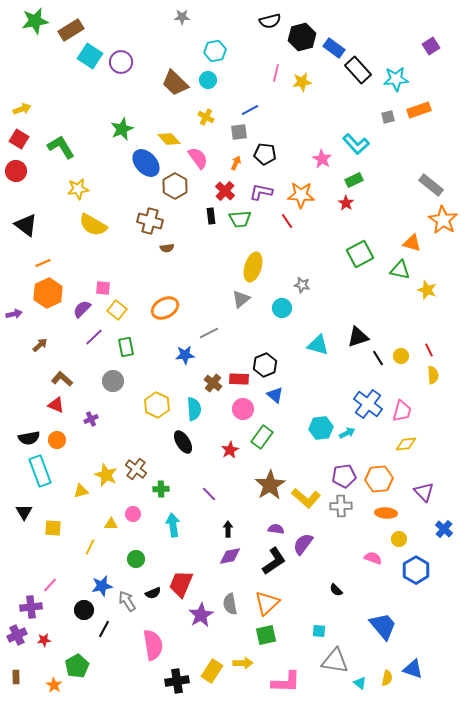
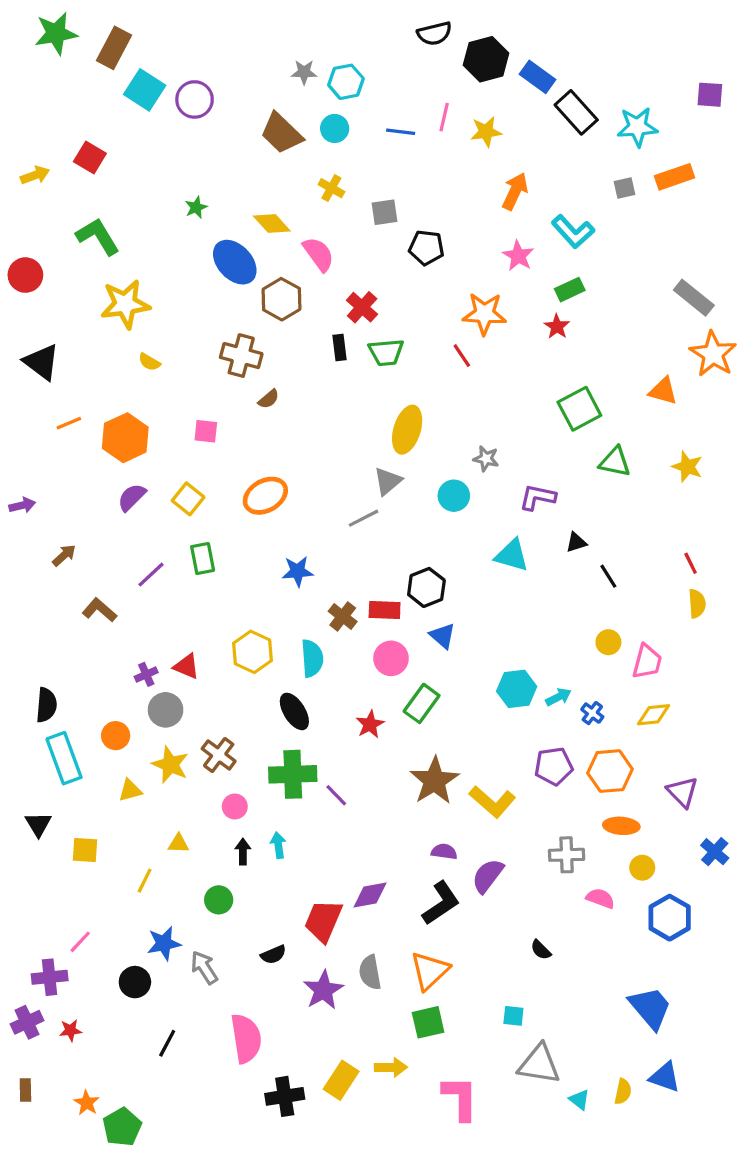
gray star: (182, 17) -> (304, 72), moved
brown rectangle: (71, 30) -> (114, 48), turned -30
purple square: (431, 46) -> (710, 95), moved, turned 36
blue line: (250, 110) -> (401, 132), moved, turned 36
green star: (122, 129) -> (196, 207), size x0.6
red square: (19, 139) -> (90, 157), moved
orange arrow: (236, 163) -> (515, 191), moved, size x1.6
yellow star: (78, 189) -> (125, 304), size x1.4
purple L-shape: (261, 192) -> (538, 497), moved
yellow semicircle: (93, 225) -> (149, 362), size x0.5
brown semicircle: (167, 248) -> (269, 399), turned -32
green triangle: (400, 270) -> (615, 462), moved
pink square: (103, 288) -> (206, 431), moved
orange hexagon: (48, 293) -> (125, 438), moved
gray line: (209, 333) -> (364, 518), moved
purple line: (94, 337) -> (151, 575), moved
black triangle: (358, 337) -> (576, 542), size x0.6
yellow circle: (401, 356) -> (608, 642), moved
gray circle: (113, 381) -> (166, 710), moved
blue cross: (368, 404) -> (592, 713), moved, size x0.5
red triangle: (56, 405) -> (186, 666), moved
black semicircle: (29, 438) -> (46, 705), turned -75
orange circle: (57, 440) -> (116, 736), moved
green cross: (161, 489) -> (293, 774), moved, size x1.8
gray cross: (341, 506) -> (567, 855), moved
pink circle: (133, 514) -> (235, 806), moved
cyan arrow: (173, 525) -> (278, 845), size x0.7
black arrow: (228, 529) -> (243, 852), moved
red trapezoid: (181, 584) -> (323, 921), moved
black semicircle: (153, 593) -> (273, 955), moved
blue trapezoid: (383, 626) -> (650, 1008), moved
black line: (104, 629) -> (167, 1043), moved
green pentagon: (77, 666) -> (122, 1127), moved
pink L-shape: (286, 682) -> (460, 1098), turned -92

